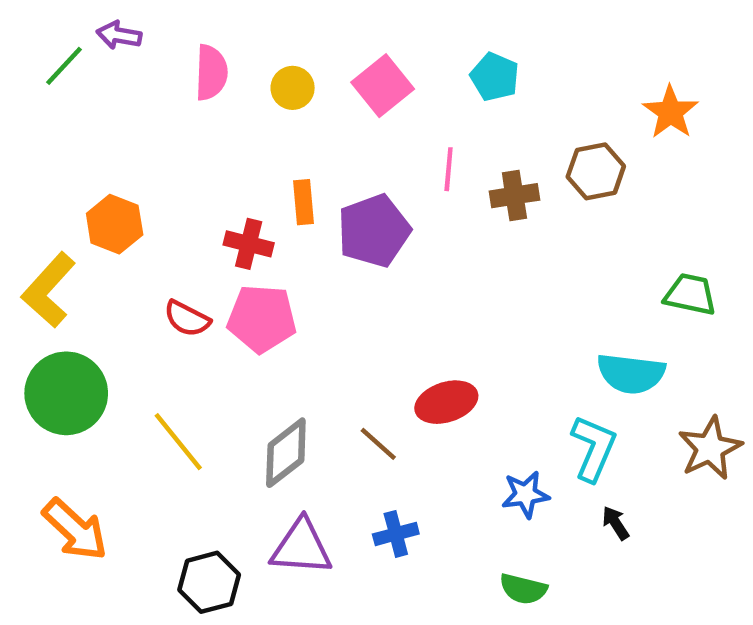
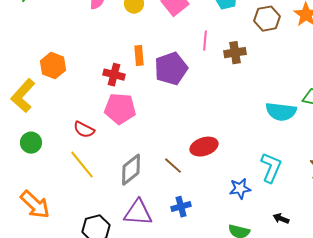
brown hexagon: (596, 171) -> (267, 19), moved
red semicircle: (187, 319) -> (84, 130), moved
cyan semicircle: (631, 374) -> (281, 112), moved
green circle: (66, 393) -> (31, 143), size x0.6
black arrow: (616, 523) -> (281, 219), moved, turned -35

